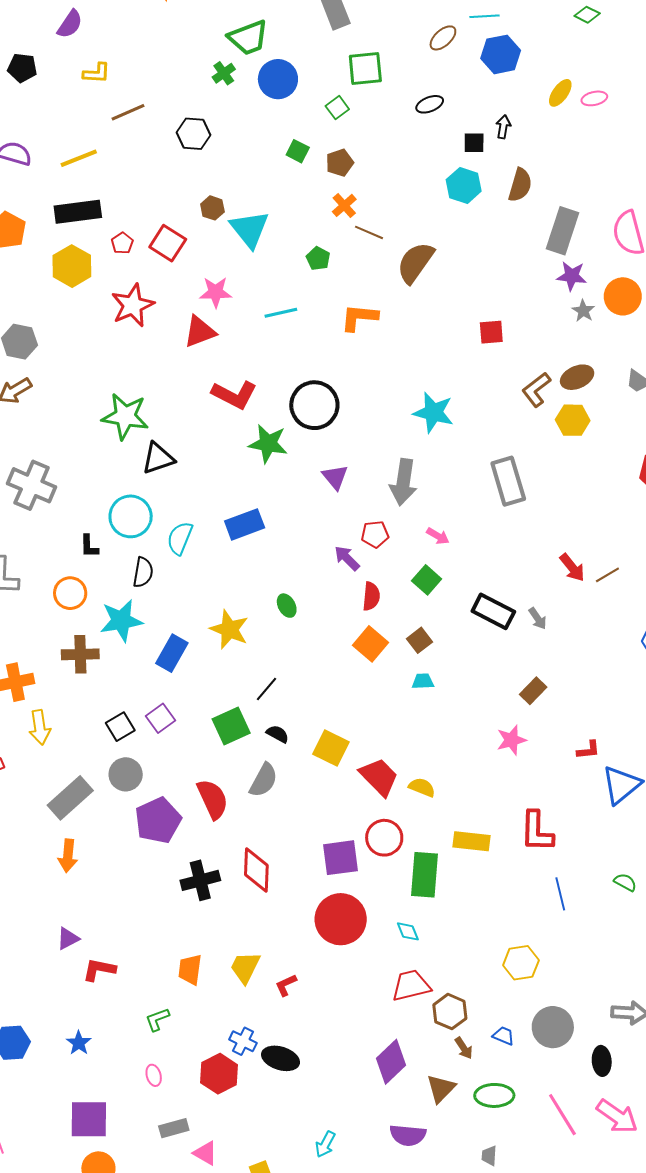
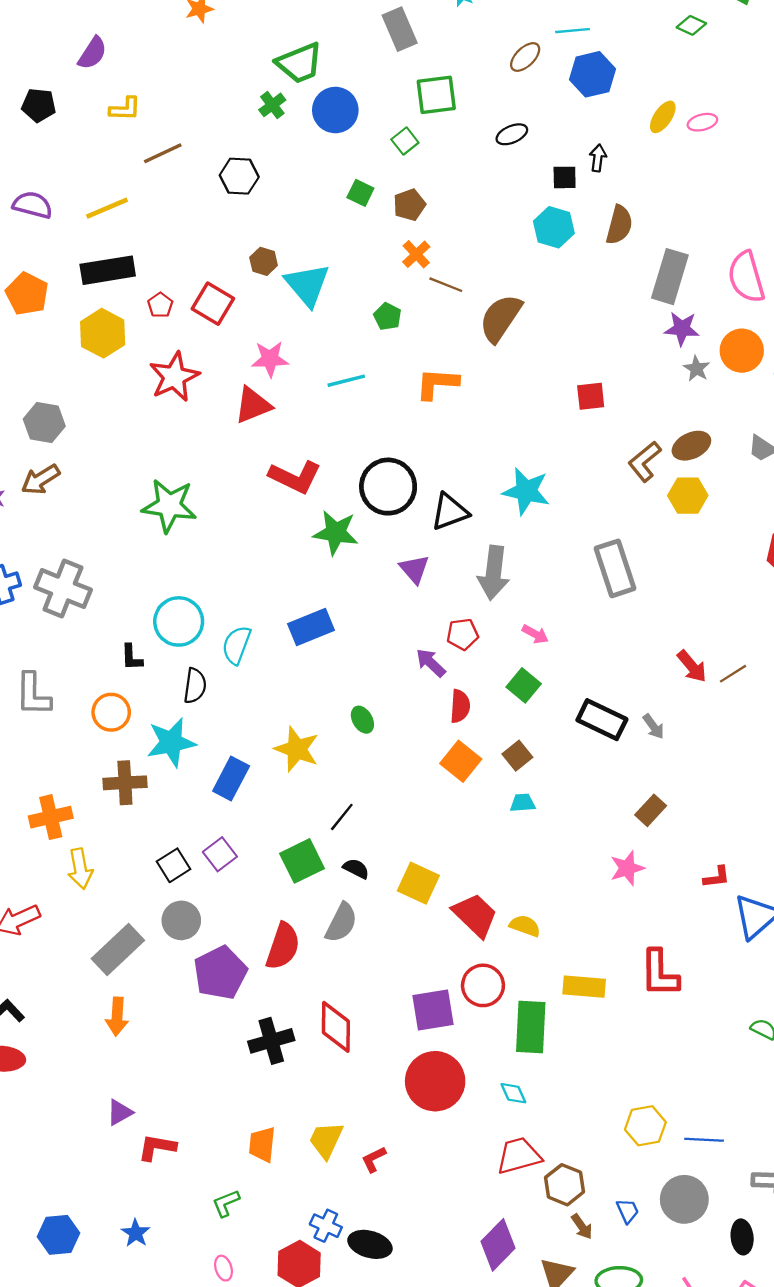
black triangle: (158, 458) -> (450, 512), moved
red semicircle: (213, 799) -> (283, 946), turned 45
blue line: (560, 894) -> (704, 1140), moved, turned -72
blue trapezoid: (503, 1036) -> (628, 1211), turned 45

